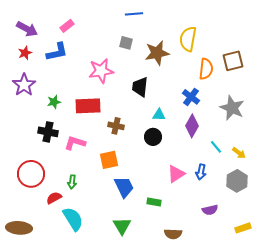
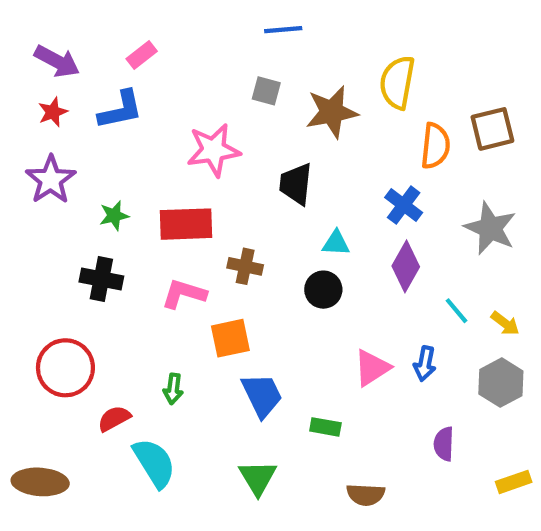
pink L-shape: (75, 143) -> (184, 294), moved
green arrow: (72, 182) -> (173, 389), moved
purple semicircle: (210, 210) -> (444, 444), turned 105

